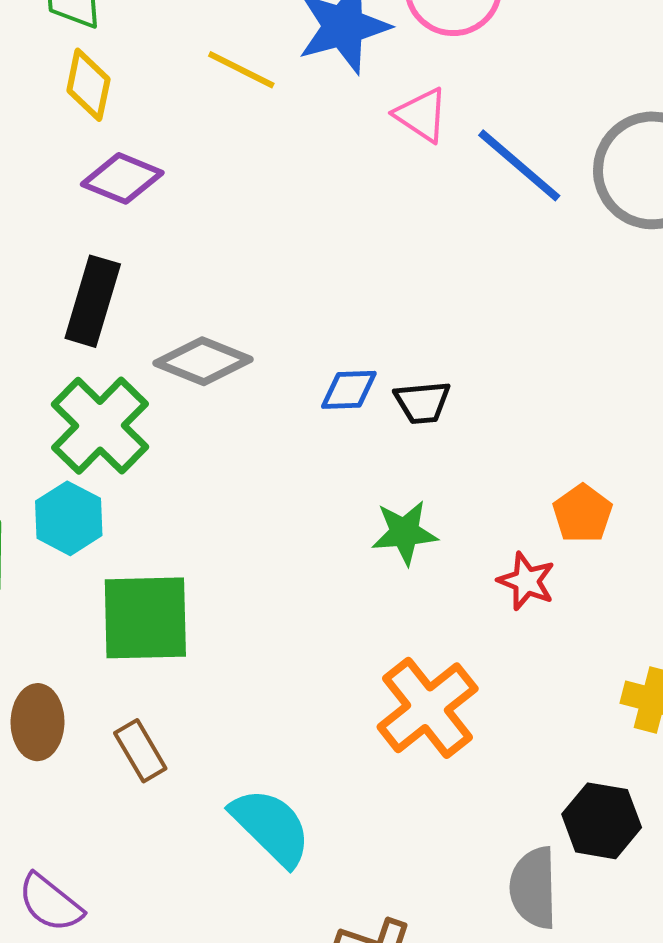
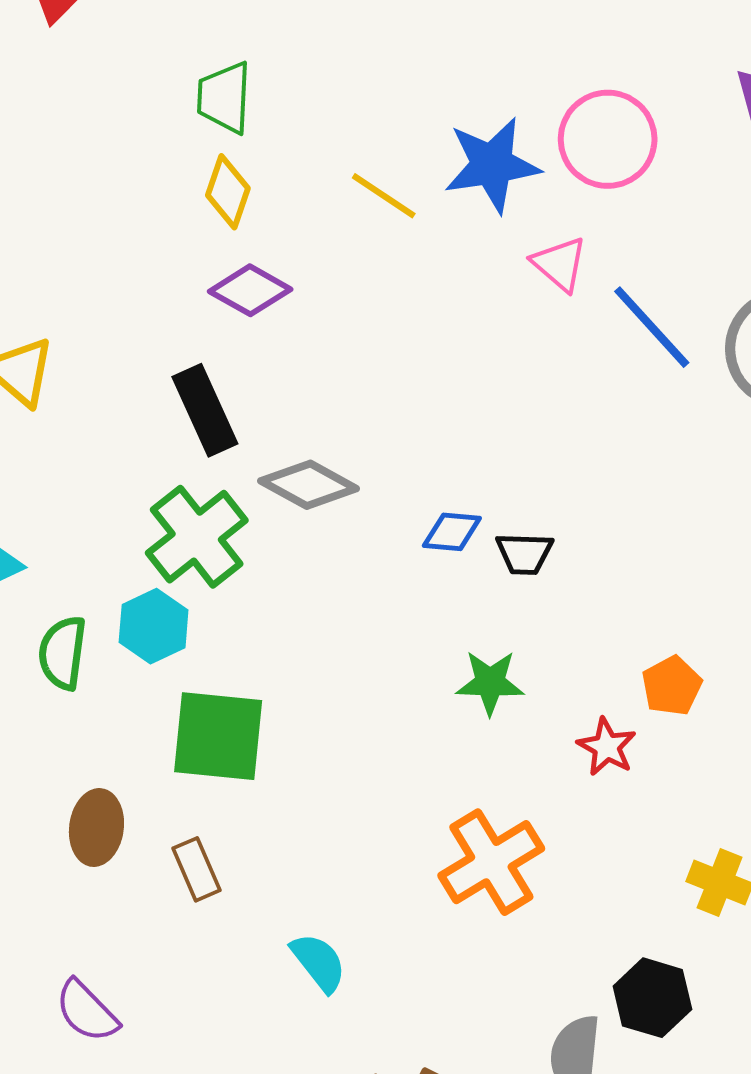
black rectangle: (93, 301) -> (205, 410), turned -48
cyan semicircle: (271, 827) -> (319, 962), size x0.7

